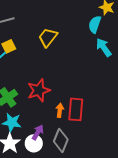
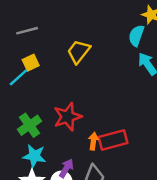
red rectangle: (76, 109) -> (113, 140), turned 70

